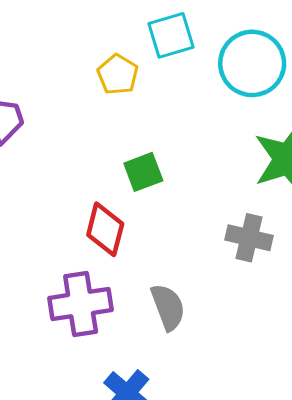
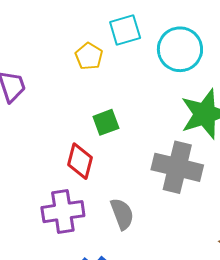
gray cross: (249, 238) -> (177, 167), size x1.6

